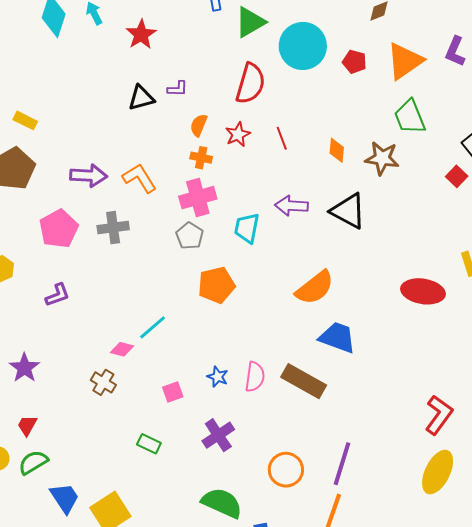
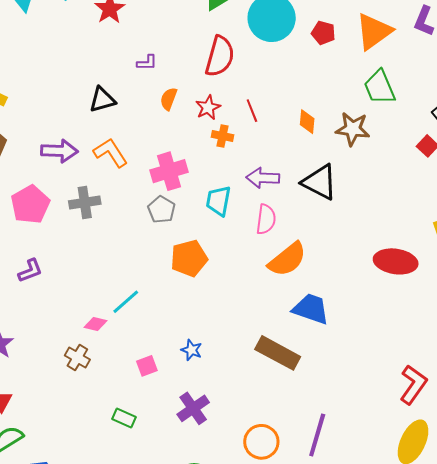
black triangle: (141, 98) -> (102, 100), moved
orange cross: (201, 158) -> (222, 136), moved
pink semicircle: (255, 377) -> (266, 219), moved

